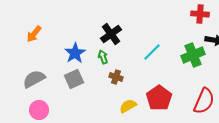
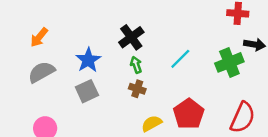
green arrow: (103, 57) -> (136, 65), moved
gray semicircle: (34, 79) -> (42, 72), moved

